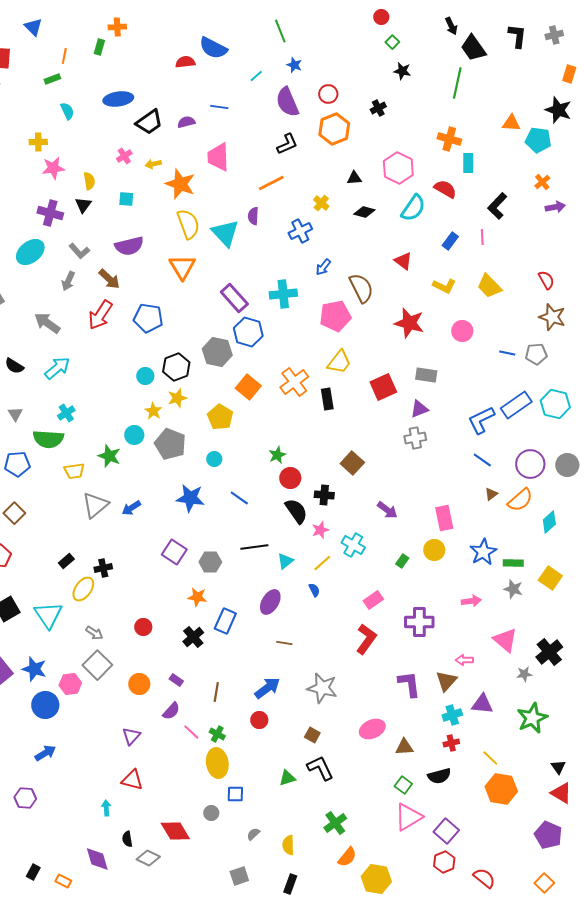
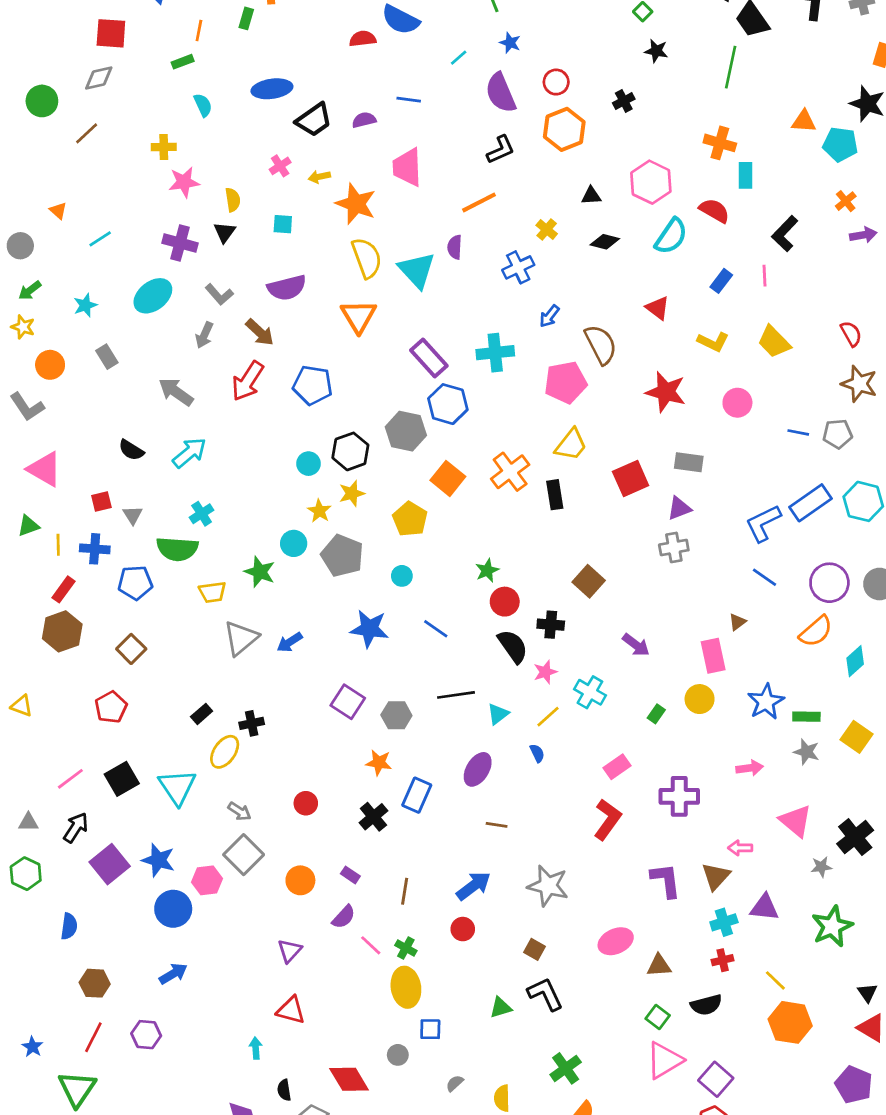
brown triangle: (491, 494) -> (737, 622), moved

